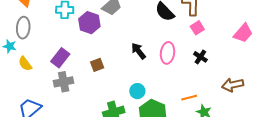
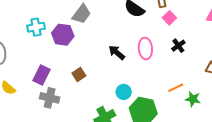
black cross: (200, 57) -> (178, 46), turned 32
gray cross: (64, 82) -> (50, 98), turned 36

